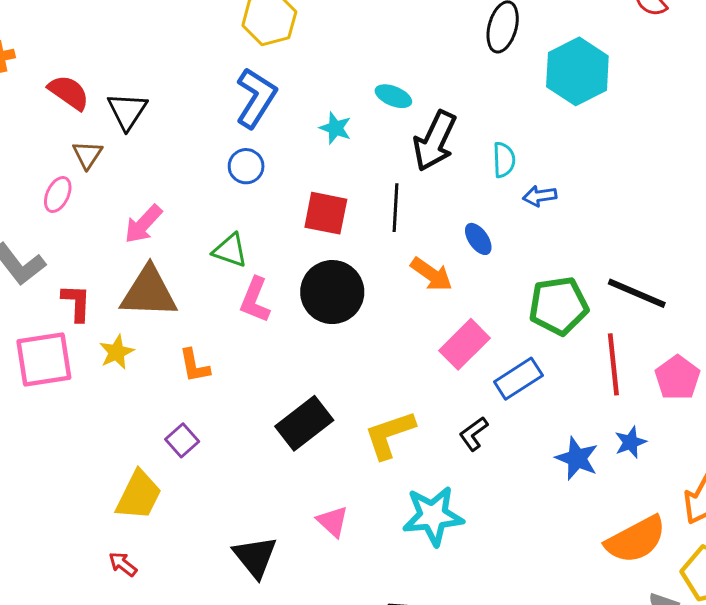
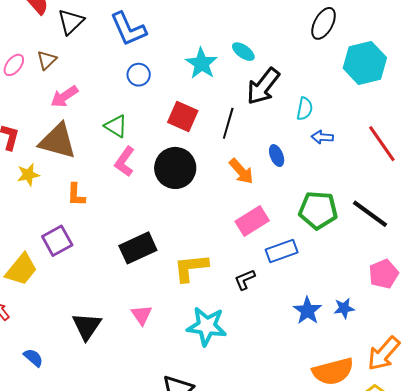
blue L-shape: (256, 98) -> (128, 29), moved, turned 111
cyan star: (335, 128) -> (202, 63), size x1.5
brown triangle: (87, 155) -> (47, 60), moved
red line: (613, 364) -> (382, 144), moved, turned -42
purple square: (182, 440) -> (57, 241), size x1.4

